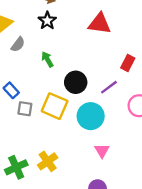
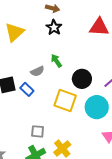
gray semicircle: (18, 44) -> (37, 71), moved, turned 32
gray square: (25, 109) -> (38, 131), moved

